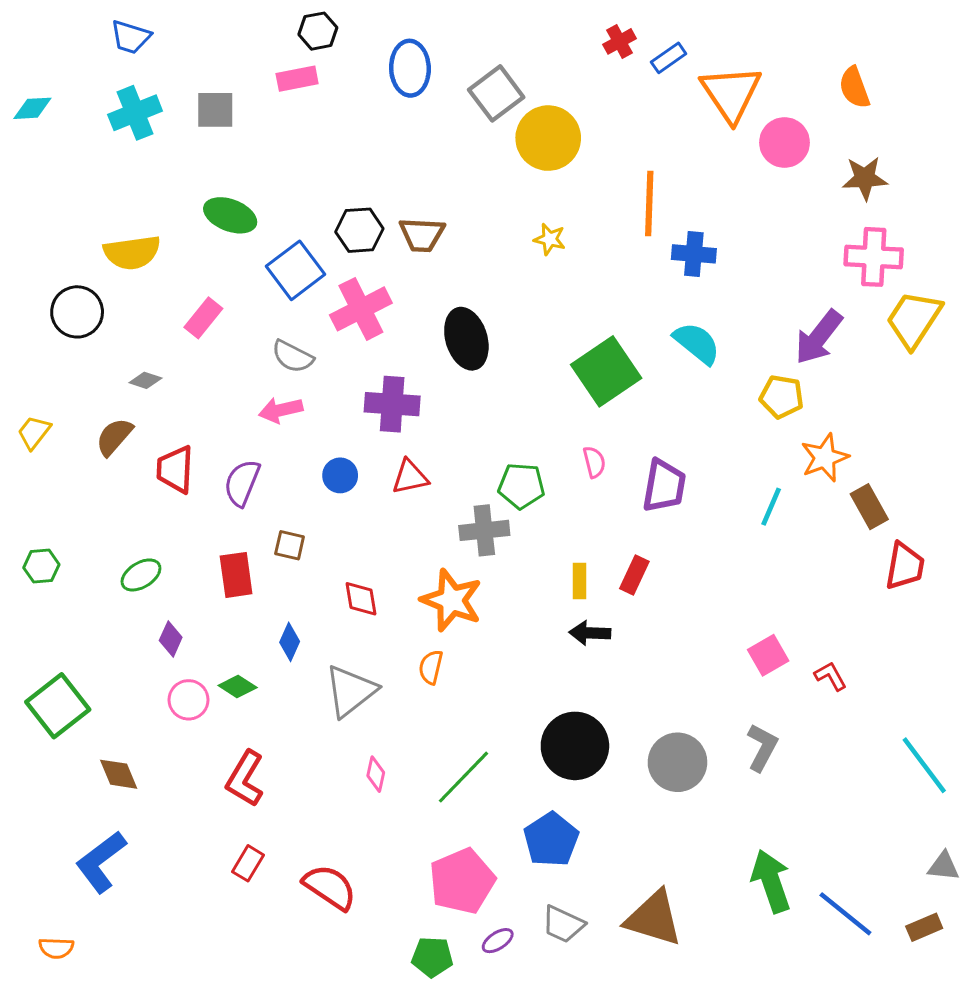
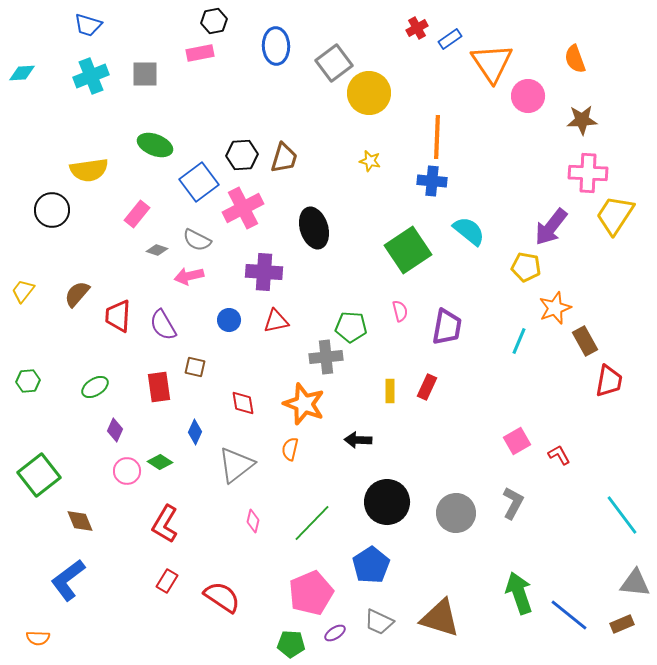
brown trapezoid: (422, 235) -> (284, 158), turned -76
blue cross: (694, 254) -> (432, 181), moved
gray diamond: (145, 380) -> (157, 250), moved
purple semicircle: (242, 483) -> (163, 325), turned -52
black arrow: (590, 633) -> (358, 440), moved
gray triangle: (944, 866) -> (635, 583), size x1.4

